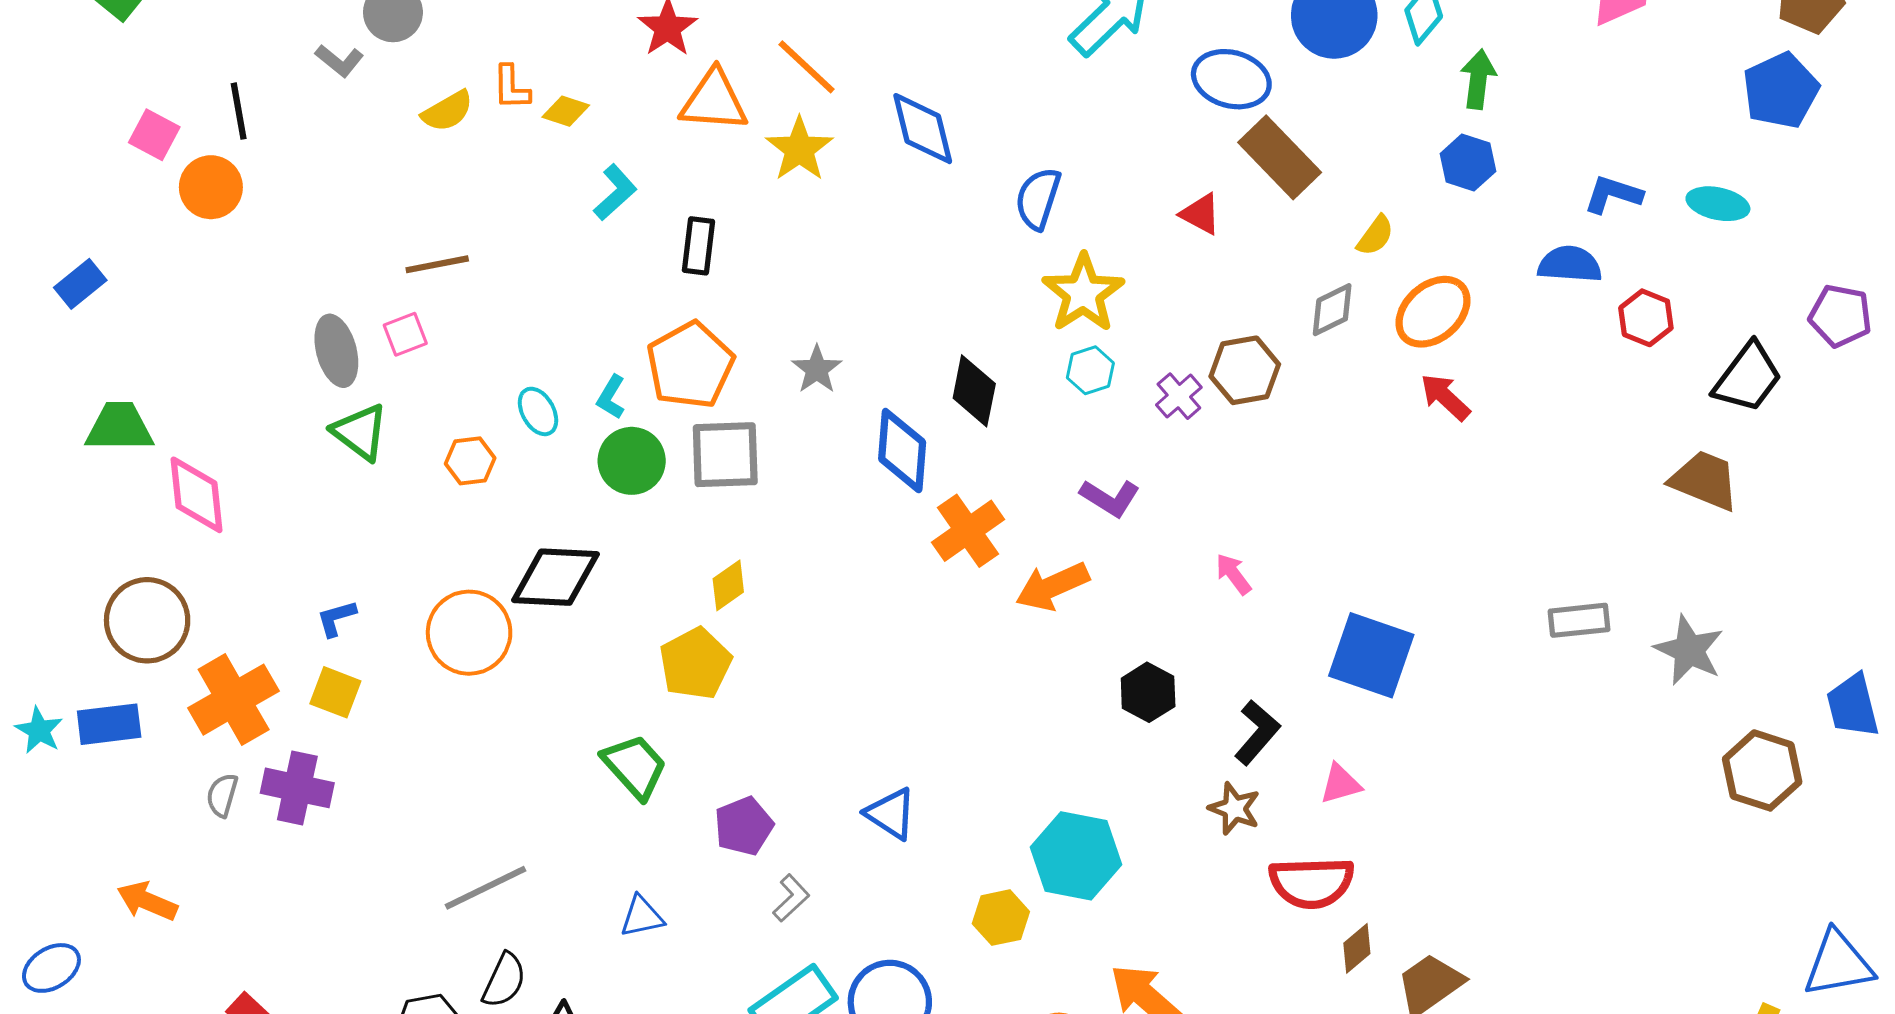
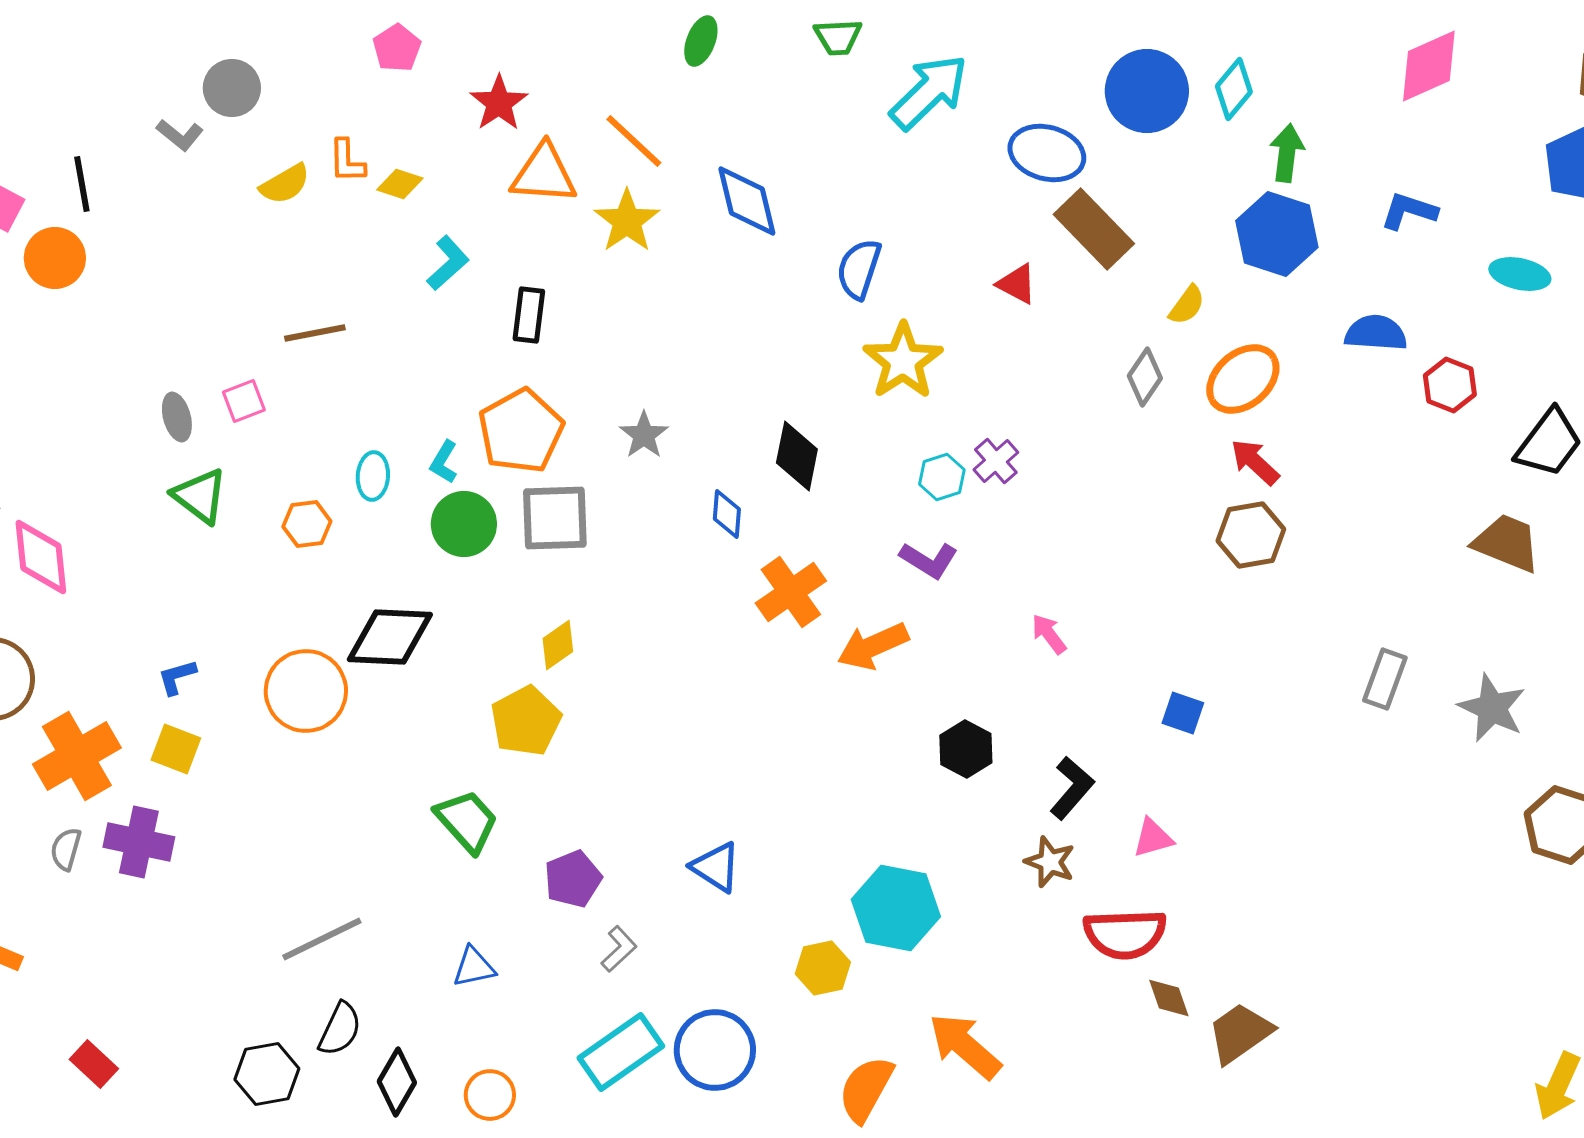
blue hexagon: (1468, 163) -> (1277, 234), size x1.5
blue L-shape: (1613, 194) -> (1409, 211), moved
brown line: (437, 264) -> (315, 333), moved
gray diamond: (1332, 310) -> (1145, 377), turned -30
gray ellipse: (336, 351) -> (177, 417), size x0.7
cyan hexagon: (1090, 370) -> (942, 477), moved
brown hexagon: (1245, 370) -> (1251, 535), moved
cyan ellipse: (538, 411) -> (373, 476), turned 33
blue diamond: (902, 451) -> (727, 514), size x0.6
gray rectangle: (1579, 620) -> (1385, 679), turned -64
blue square: (1371, 655) -> (1183, 713), size x0.5
brown diamond: (1357, 948) -> (1169, 998), turned -69

